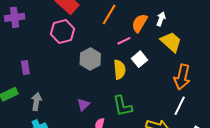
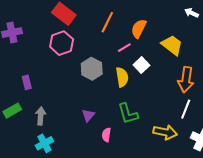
white arrow: (161, 19) -> (192, 13), moved, turned -80

